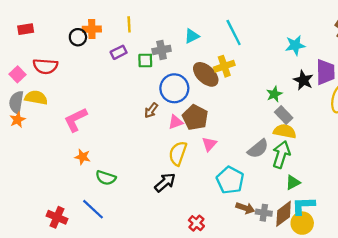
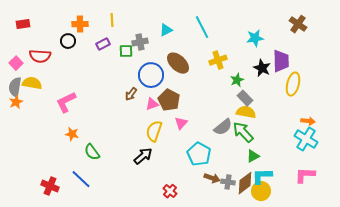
black circle: (78, 37) -> (68, 41), moved
yellow cross: (224, 66) -> (218, 60), moved
green arrow: (281, 155) -> (243, 132), turned -60
green semicircle: (106, 178) -> (92, 152), turned 36

